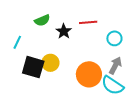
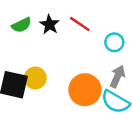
red line: (88, 22) -> (80, 24), turned 42
black star: (64, 31) -> (49, 25), moved

